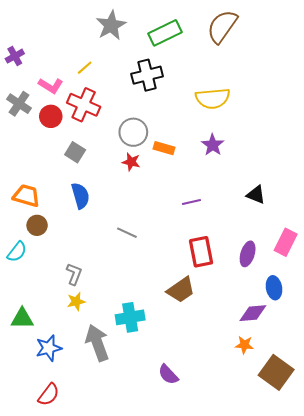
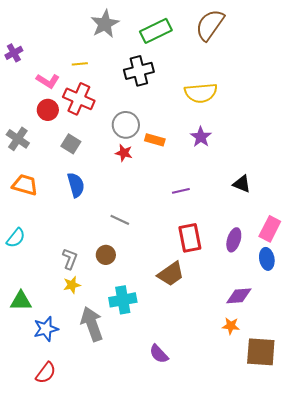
yellow line: (85, 68) -> (80, 64), turned 35
gray cross: (19, 104) -> (18, 139), moved
brown circle: (37, 225) -> (106, 255), moved
blue ellipse: (274, 288) -> (267, 259), moved
brown square: (276, 372) -> (261, 352), turned -32

